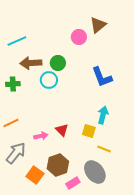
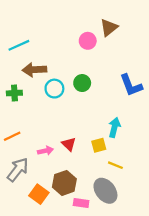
green circle: (58, 63) -> (82, 83), moved
blue L-shape: (102, 77) -> (131, 85), moved
yellow square: (89, 131) -> (99, 145), turned -32
pink rectangle: (73, 183) -> (81, 203), turned 40

